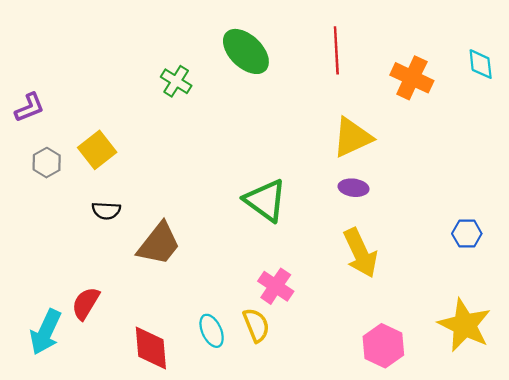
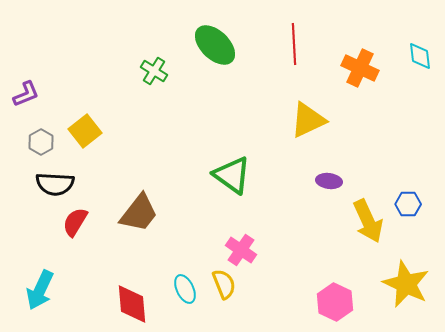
purple ellipse: (354, 188) -> (329, 181), moved
black semicircle: (106, 211) -> (55, 184), moved, size x1.5
yellow arrow: (360, 253) -> (368, 221), moved
red semicircle: (86, 303) -> (75, 222), moved

